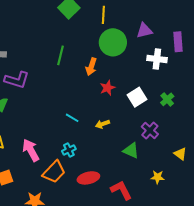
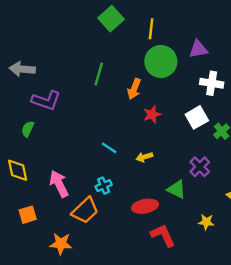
white square: (137, 97) -> (197, 117), moved
red ellipse: (88, 178) -> (145, 206), moved

